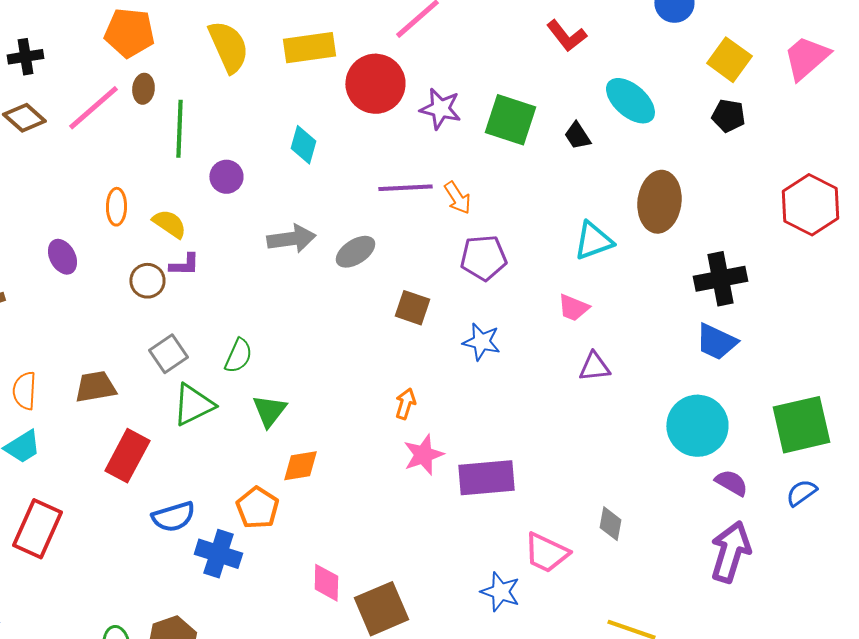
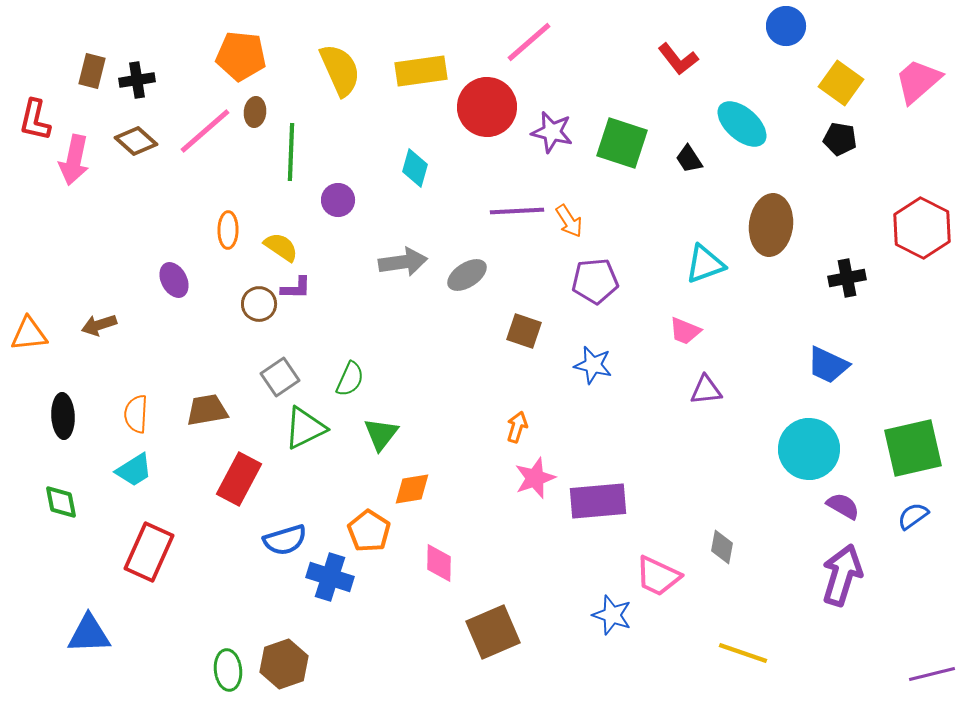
black cross: (720, 279) -> (847, 278), moved, size x0.7
pink diamond: (326, 583) -> (439, 563), moved

